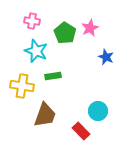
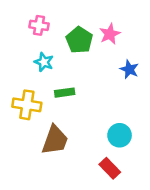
cyan star: (36, 51) -> (44, 62), size x0.7
red rectangle: (81, 131) -> (110, 168), moved

